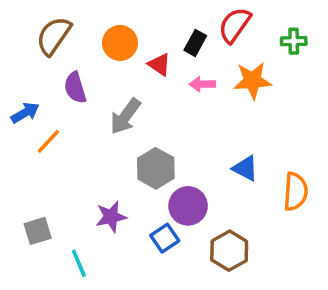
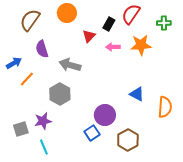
orange circle: (120, 43) -> (67, 13), moved
red triangle: (159, 64) -> (89, 36), turned 40
gray arrow: (125, 116) -> (70, 65), turned 70
gray hexagon: (156, 168) -> (60, 94), moved
purple star: (111, 217) -> (43, 121), moved

